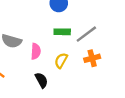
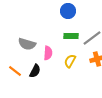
black semicircle: (41, 80) -> (35, 71), moved, turned 56

